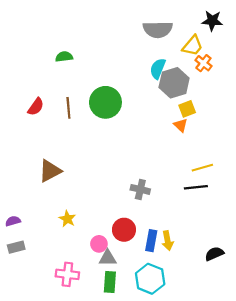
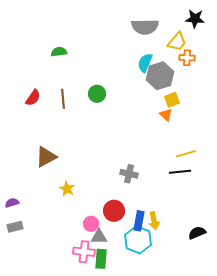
orange cross: (203, 63) -> (187, 58), turned -35
green circle: (105, 102) -> (97, 94), size x0.6
yellow star: (67, 219) -> (67, 189), moved
pink cross: (67, 274) -> (84, 252), moved
cyan hexagon: (150, 279) -> (138, 240), moved

